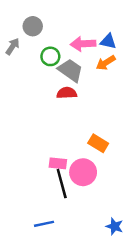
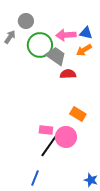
green circle: (50, 56) -> (40, 45), size x1.6
red semicircle: (67, 93) -> (68, 74), moved
black line: (62, 184) -> (49, 146), turned 50
blue line: (44, 224) -> (35, 178), turned -56

